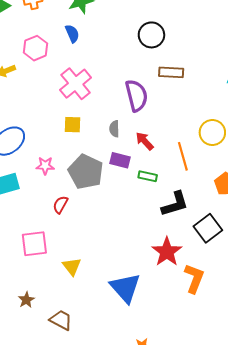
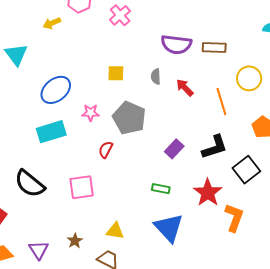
brown rectangle: (171, 72) -> (214, 48), moved
pink cross: (76, 84) -> (120, 15), moved, size x0.7
purple semicircle: (137, 96) -> (176, 44), turned 112
purple rectangle: (120, 160) -> (174, 149), moved, turned -60
green rectangle: (148, 176) -> (161, 189), moved
yellow triangle: (72, 266) -> (115, 231), moved, turned -42

